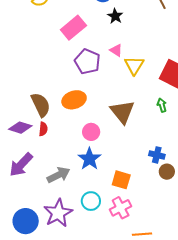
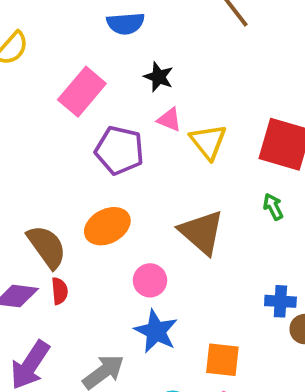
black star: (115, 16) -> (159, 77), moved

